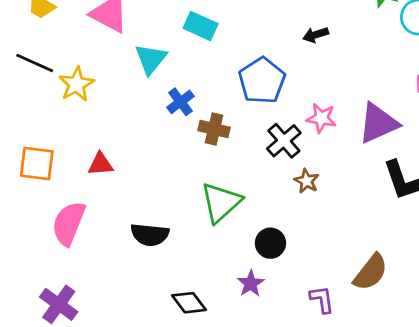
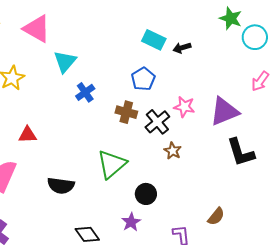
cyan rectangle: (201, 26) -> (154, 40), moved
blue pentagon: (262, 81) -> (143, 79), size x0.7
brown cross: (214, 129) -> (126, 112), moved
brown semicircle: (371, 272) -> (216, 216), size x0.7

